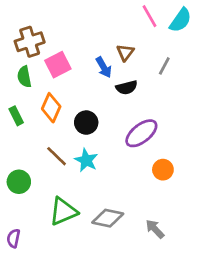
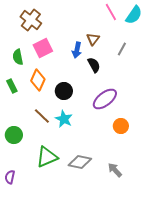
brown cross: (30, 42) -> (31, 20), moved, turned -35
blue arrow: (104, 67) -> (77, 50), turned 42
black semicircle: (127, 87) -> (94, 65), turned -105

